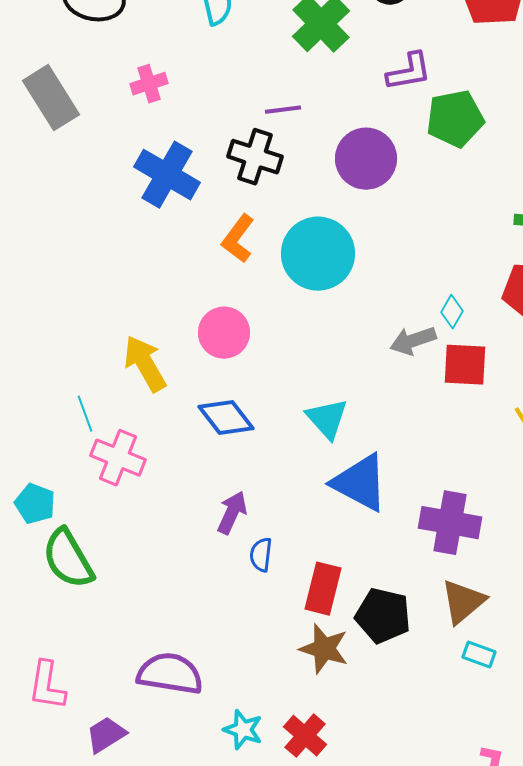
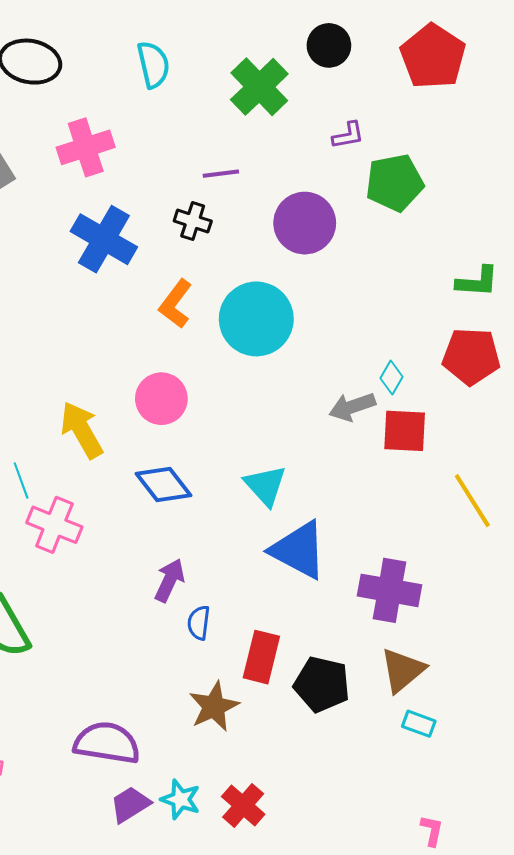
purple L-shape: (409, 72) -> (348, 135), size x0.7
pink cross: (149, 84) -> (86, 147), size x1.5
black cross: (255, 157) -> (193, 221), size x0.7
brown star: (324, 649) -> (214, 707), moved, turned 30
purple trapezoid: (106, 735) -> (130, 804), moved

